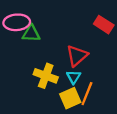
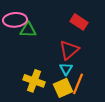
red rectangle: (104, 25) -> (79, 22), moved
yellow cross: (46, 76) -> (34, 81), moved

